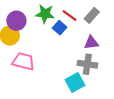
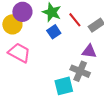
blue square: (60, 28) -> (54, 32), moved

